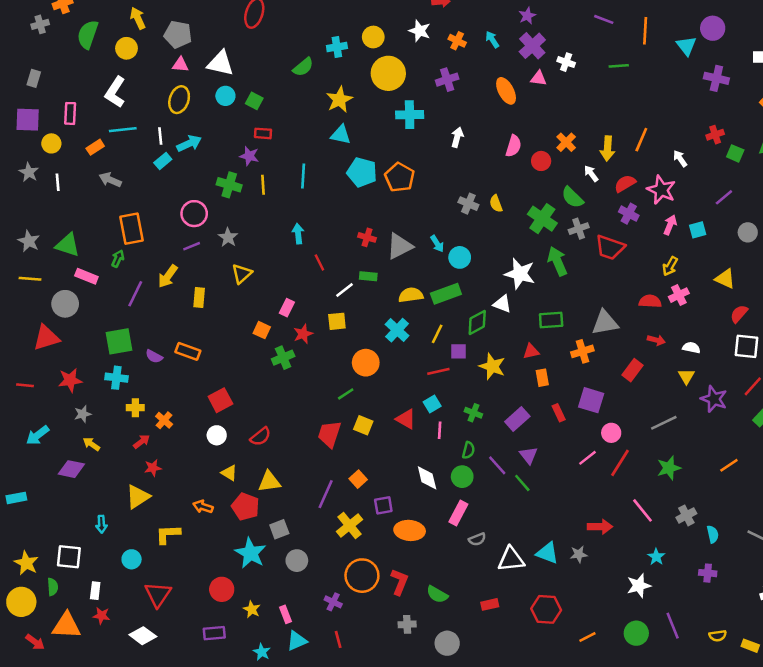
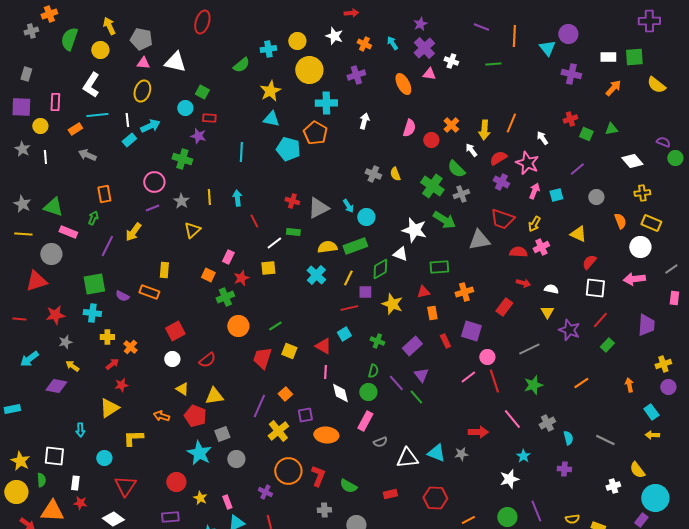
cyan circle: (225, 96) -> (185, 108), moved
orange pentagon: (400, 177) -> (315, 133), moved
yellow line: (263, 185) -> (209, 197), moved
orange rectangle: (132, 229) -> (104, 194), size x0.7
red trapezoid: (610, 247) -> (502, 219), moved
green arrow: (557, 261) -> (444, 220), turned 145
yellow rectangle: (199, 298) -> (164, 270), moved
gray triangle: (605, 323) -> (479, 240), moved
orange circle: (366, 363) -> (238, 326), moved
pink line: (440, 430) -> (325, 372), moved
red line: (620, 463) -> (494, 381), turned -50

